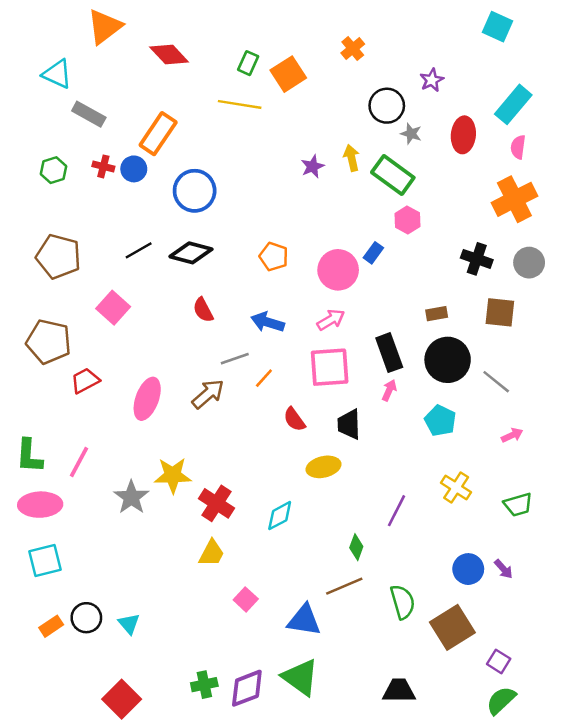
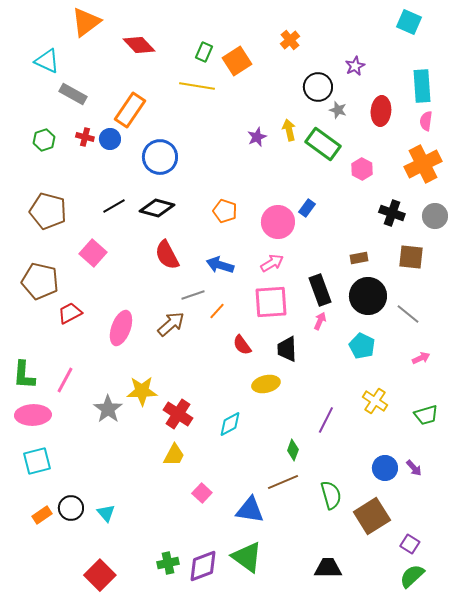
cyan rectangle: (513, 104) -> (422, 86), turned -44
pink hexagon: (407, 220) -> (362, 169), moved
red semicircle: (203, 310) -> (167, 255), size x1.4

